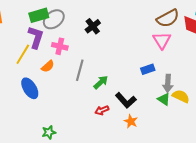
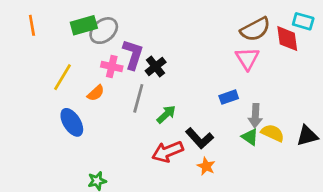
black cross: (93, 26) -> (156, 66), moved
purple L-shape: (36, 37) -> (133, 55), moved
red arrow: (102, 110) -> (168, 152), size x1.6

